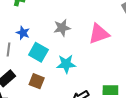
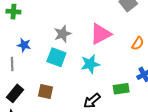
cyan square: (38, 52) -> (56, 57), moved
cyan star: (66, 64) -> (90, 64), moved

